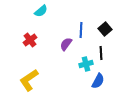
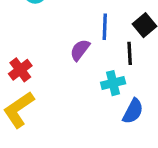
red cross: (30, 40) -> (20, 70), moved
black line: (101, 53) -> (130, 53), moved

